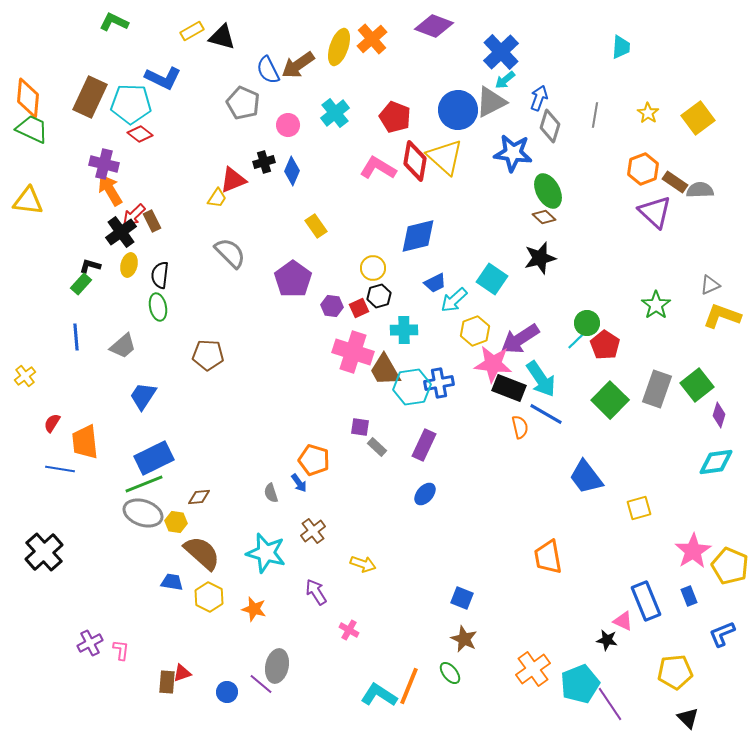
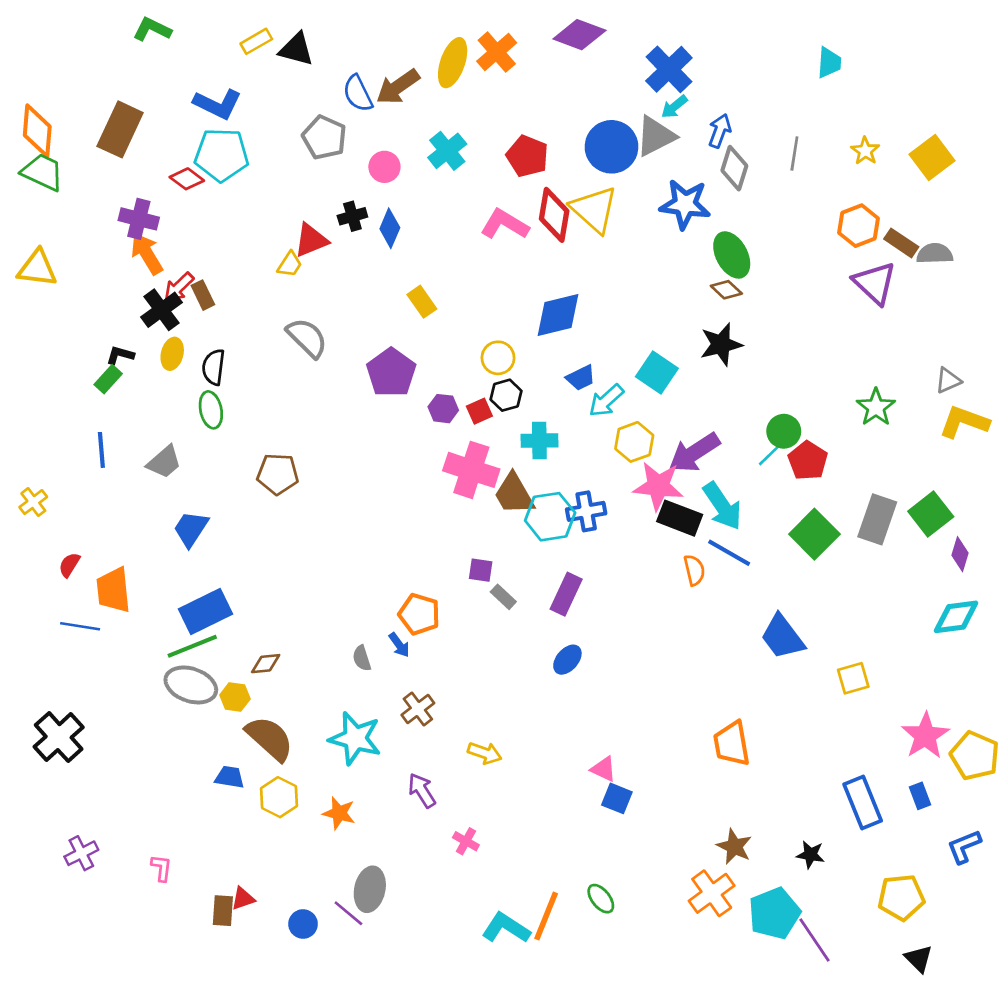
cyan pentagon: (131, 104) -> (222, 155), moved
pink triangle: (623, 621) -> (603, 769), moved
brown star: (464, 639) -> (734, 847), moved
purple cross: (90, 643) -> (81, 853), moved

